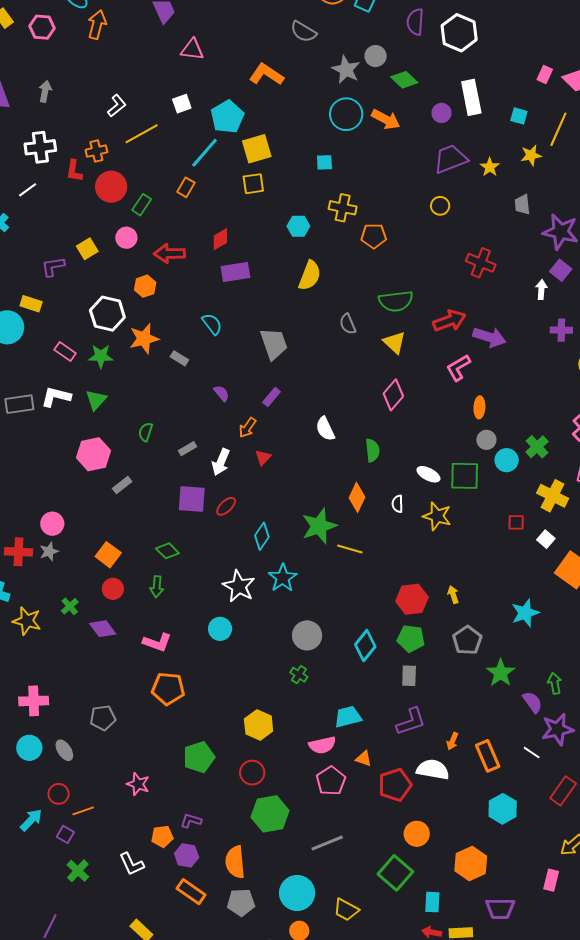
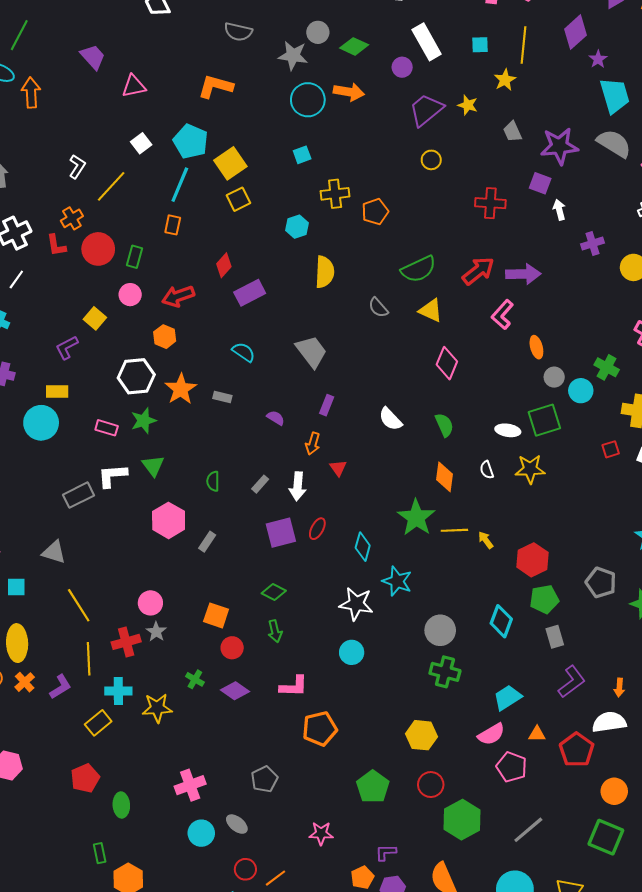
purple square: (561, 270) -> (540, 183), moved
yellow arrow: (453, 595) -> (486, 540), moved
green cross: (299, 675) -> (445, 672), size x1.6

